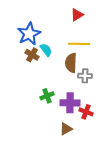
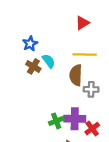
blue star: (29, 34) -> (30, 44), size x0.6
green cross: (47, 96) -> (56, 121), moved
red cross: (86, 112) -> (92, 129), turned 32

